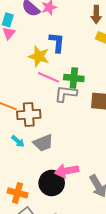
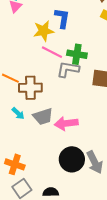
yellow star: (39, 56) -> (44, 31), turned -30
pink arrow: (67, 171) -> (66, 123), moved
black circle: (52, 183) -> (72, 159), moved

